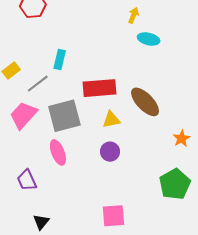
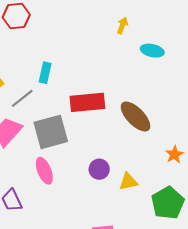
cyan ellipse: (149, 39) -> (152, 51), moved
yellow triangle: (111, 120) -> (128, 182), moved

